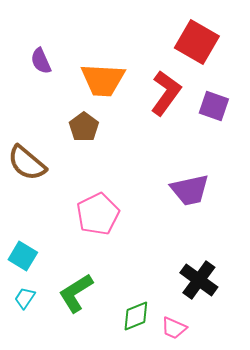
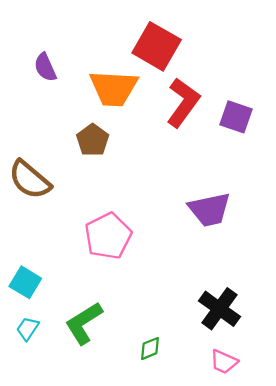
red square: (197, 42) -> (157, 46), moved
green diamond: (136, 316) -> (150, 348), size x0.7
pink trapezoid: (174, 328) -> (224, 362), moved

